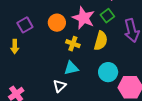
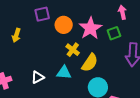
purple square: (25, 25) -> (42, 14), moved
yellow semicircle: (101, 41) -> (90, 63), moved
white triangle: (59, 86) -> (38, 77), moved

